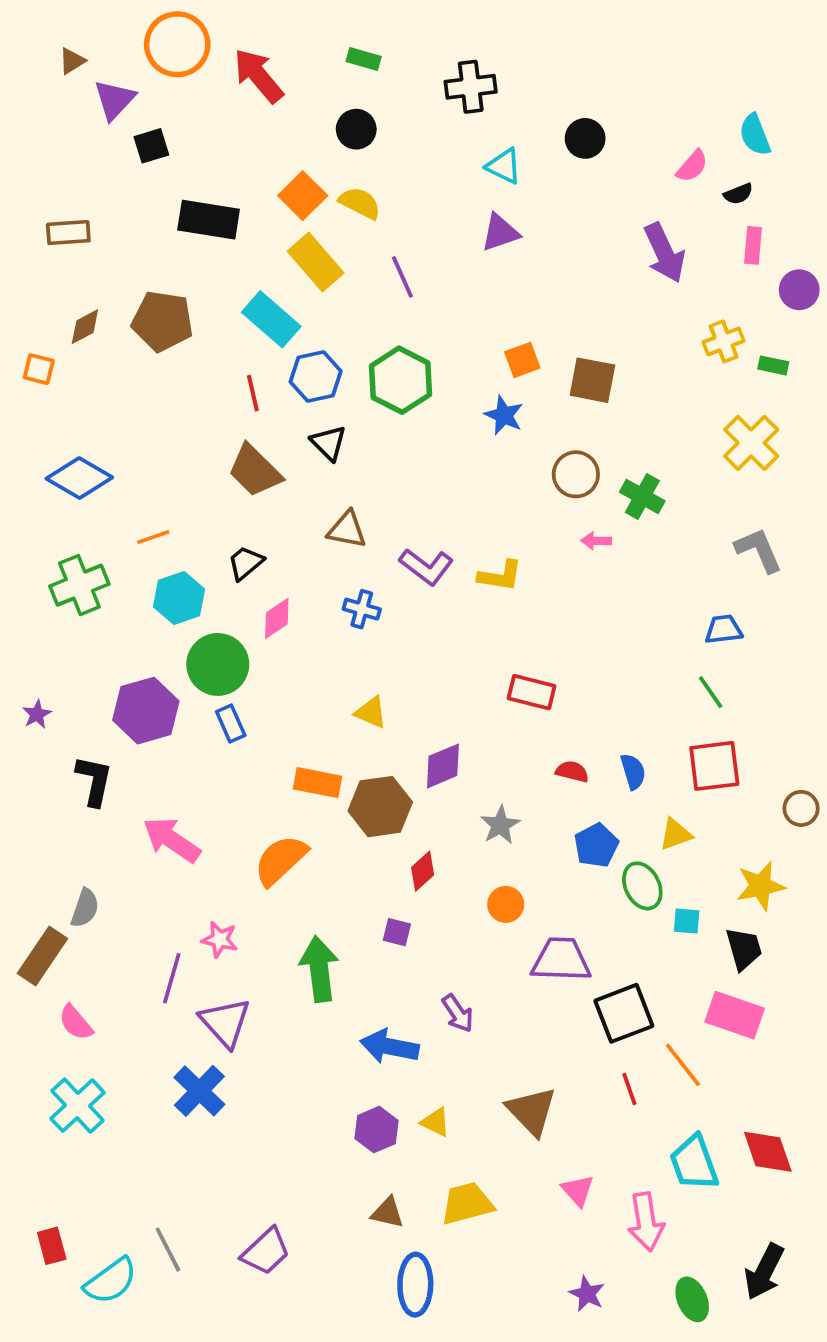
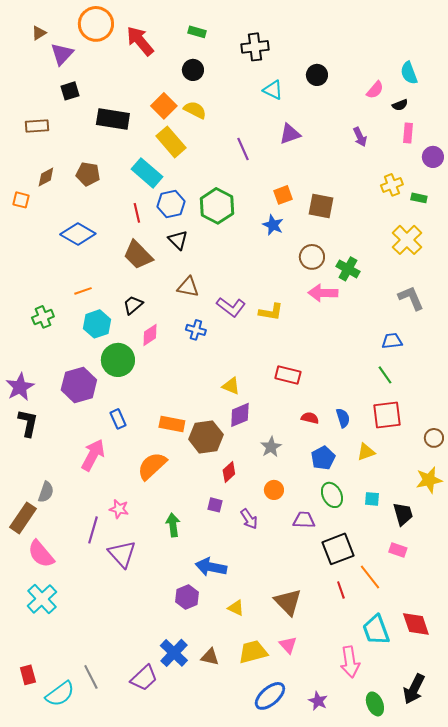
black square: (151, 146) -> (70, 91), moved
purple triangle: (500, 233) -> (290, 134), moved
purple arrow: (664, 253) -> (360, 137), size x0.6
purple line: (402, 277) -> (243, 149), moved
brown pentagon: (162, 321) -> (88, 174), size x0.7
blue diamond: (79, 478) -> (78, 234), moved
pink arrow: (596, 541) -> (323, 293), size x1.8
green cross: (79, 585) -> (43, 317), size x0.7
yellow triangle: (371, 712) -> (231, 386), moved
purple star: (37, 714) -> (20, 387), size x1.8
blue rectangle: (231, 724) -> (118, 419), moved
black L-shape: (94, 781) -> (28, 423), moved
pink arrow: (172, 840) -> (93, 455), turned 84
green ellipse: (642, 886) -> (332, 495), moved
yellow star: (760, 886) -> (429, 480), moved
purple trapezoid: (561, 960) -> (304, 520), size x0.7
green arrow: (319, 969) -> (173, 525), size x0.7
purple arrow: (458, 1013) -> (249, 519), moved
pink rectangle: (735, 1015) -> (398, 550), size x0.6
pink semicircle: (76, 1023) -> (41, 554), size x1.4
blue cross: (199, 1091) -> (174, 653), moved
purple hexagon: (377, 1130) -> (187, 597), moved
pink triangle: (578, 1190) -> (288, 645), moved
blue ellipse: (415, 1285) -> (270, 696), moved, turned 48

